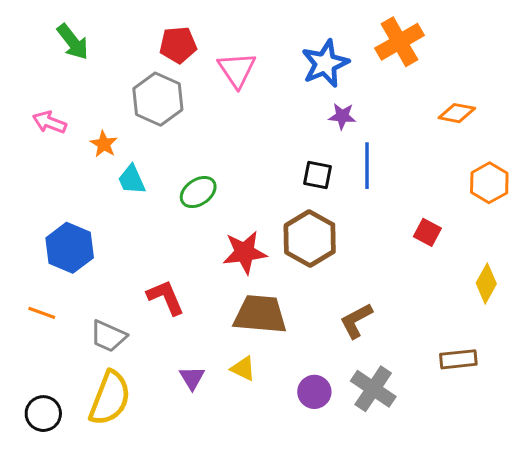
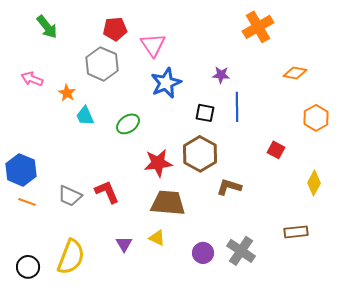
blue star: (325, 63) -> (166, 83), moved
blue hexagon: (70, 248) -> (21, 170), moved
brown L-shape: (356, 321) -> (229, 187), moved, turned 45
gray trapezoid: (108, 336) -> (70, 196), moved

